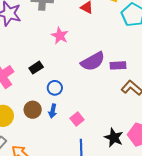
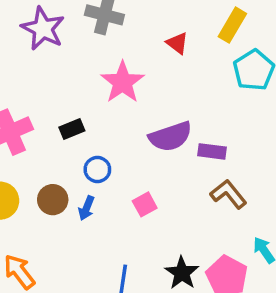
pink star: (60, 36) -> (123, 82), size x1.4
pink square: (77, 119) -> (145, 204), moved

